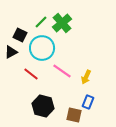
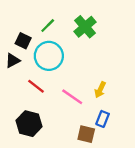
green cross: (62, 23) -> (85, 27), moved
pink line: (62, 71) -> (72, 97), moved
black hexagon: (43, 106) -> (29, 124), moved

